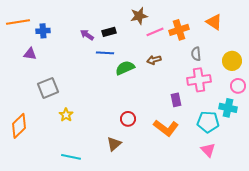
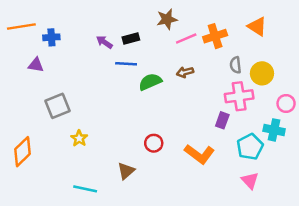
yellow circle: (232, 61) -> (262, 73), moved
purple rectangle: (176, 100) -> (222, 120), moved, turned 32
cyan pentagon: (208, 122) -> (250, 147), turned -30
brown triangle: (114, 144) -> (126, 171), moved

